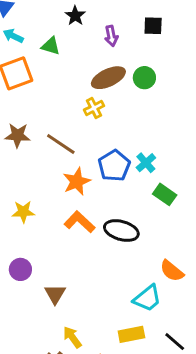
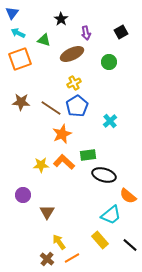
black square: (153, 26) -> (121, 32), moved, turned -32
brown ellipse: (108, 78) -> (72, 54), moved
blue pentagon: (114, 166) -> (77, 106), moved
green rectangle: (165, 194) -> (88, 155), moved, turned -42
yellow star: (23, 212) -> (41, 165), moved
black ellipse: (121, 231) -> (104, 175), moved
yellow rectangle: (131, 334) -> (100, 240), turned 60

